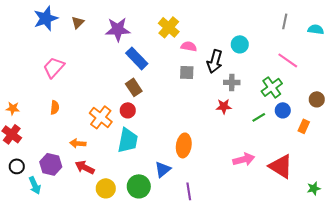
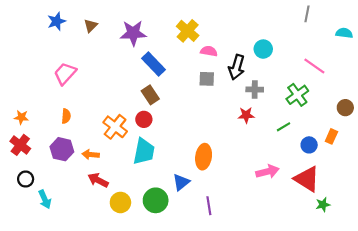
blue star: (46, 18) -> (56, 21), size x0.7
gray line: (285, 21) -> (307, 14), moved
blue circle: (283, 110) -> (309, 145), moved
purple hexagon: (51, 164) -> (62, 149), moved
green star: (314, 188) -> (323, 205), moved

